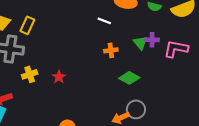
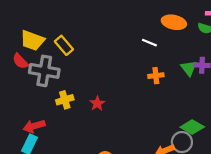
yellow rectangle: (27, 25) -> (64, 45), turned -66
green diamond: (129, 78) -> (192, 127), moved

